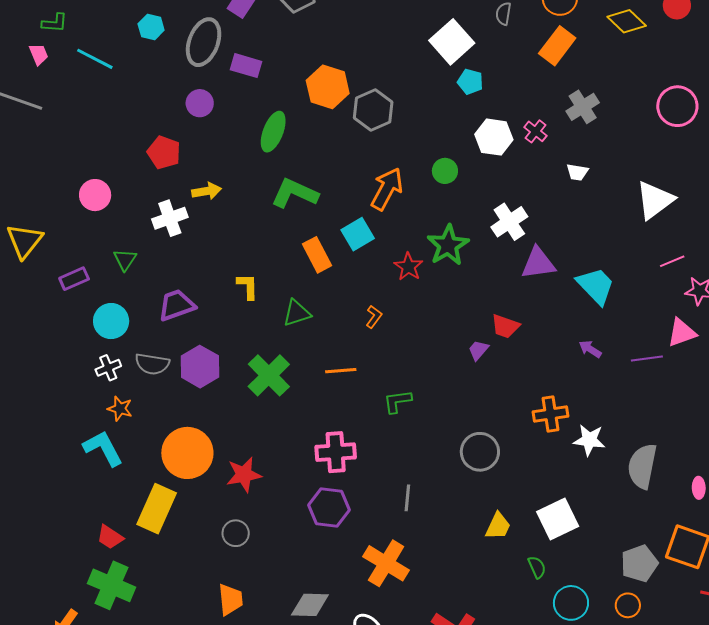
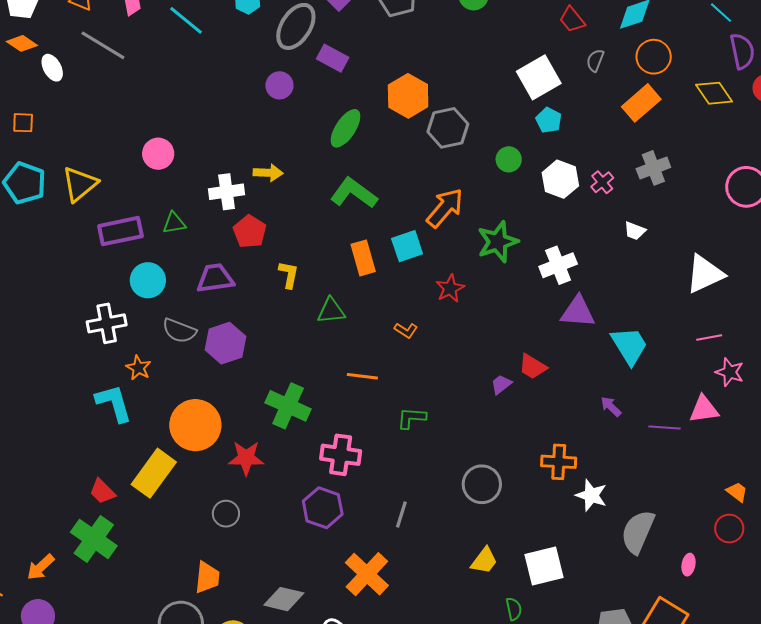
red pentagon: (164, 152) -> (250, 232), moved
green circle: (445, 171) -> (509, 159), moved
green star: (448, 245) -> (498, 242), moved
green triangle: (125, 260) -> (174, 223), turned 35
purple rectangle: (74, 279) -> (120, 231), size x1.5
orange L-shape: (374, 317) -> (406, 330), turned 75
white cross: (108, 368) -> (107, 323), moved, size x1.5
green cross: (269, 375) -> (288, 406), moved, turned -33

